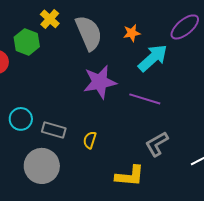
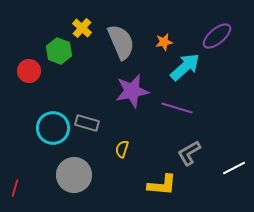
cyan circle: (21, 119) -> (53, 128), size x1.4
gray rectangle: (54, 130) -> (87, 123), moved

